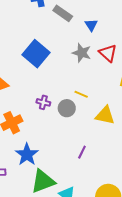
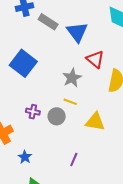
blue triangle: (91, 25) -> (77, 32), size x1.6
gray star: (82, 53) -> (72, 78), moved, turned 30
blue star: (27, 154) -> (25, 157), moved, size x0.6

